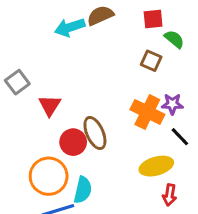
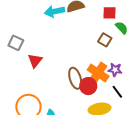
gray square: (17, 82) -> (16, 43), turned -35
brown ellipse: (95, 133) -> (75, 78), moved
red circle: (73, 142) -> (88, 86), moved

